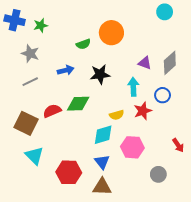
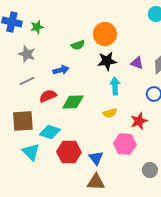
black star: (100, 74) -> (107, 61), moved
cyan arrow: (133, 87) -> (115, 86), moved
red semicircle: (52, 111) -> (48, 96), moved
red star: (143, 111) -> (139, 121), moved
brown square: (26, 123) -> (23, 121), turned -30
cyan diamond: (103, 135) -> (50, 132), moved, turned 35
red hexagon: (69, 172) -> (69, 152), moved

